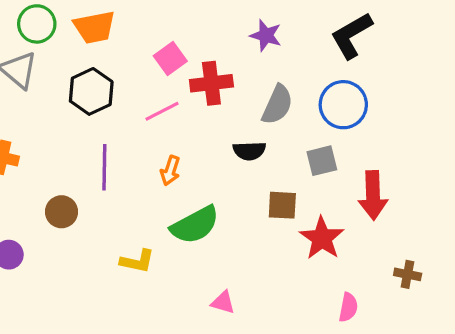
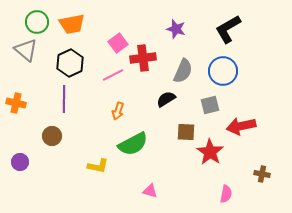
black semicircle: (249, 151) -> (166, 99), turned 150
purple line: (104, 167) -> (64, 99), moved
red arrow: (373, 195) -> (241, 126), turned 80

